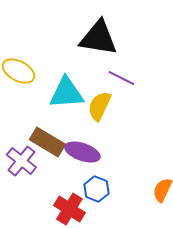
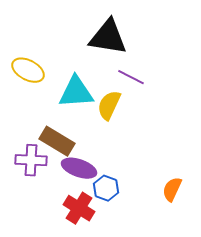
purple ellipse: (82, 152) -> (79, 168), moved
purple cross: (21, 161) -> (31, 160), turned -36

